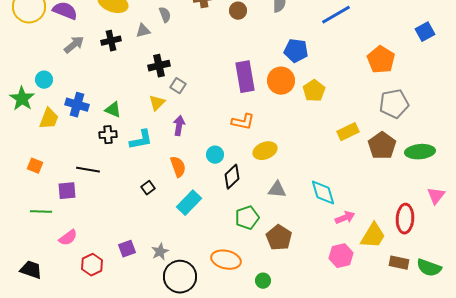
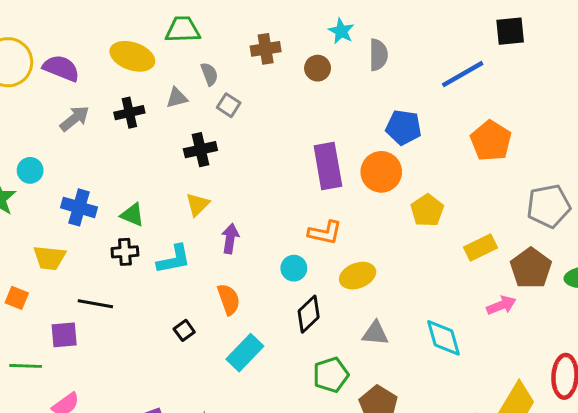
orange pentagon: (381, 60) -> (491, 141), moved
gray square: (178, 86) -> (229, 105), moved
yellow pentagon: (314, 91) -> (427, 210), moved
yellow trapezoid: (49, 119) -> (49, 258), moved, turned 75
cyan circle: (215, 155) -> (294, 268), moved
pink arrow: (345, 218) -> (501, 305), moved

